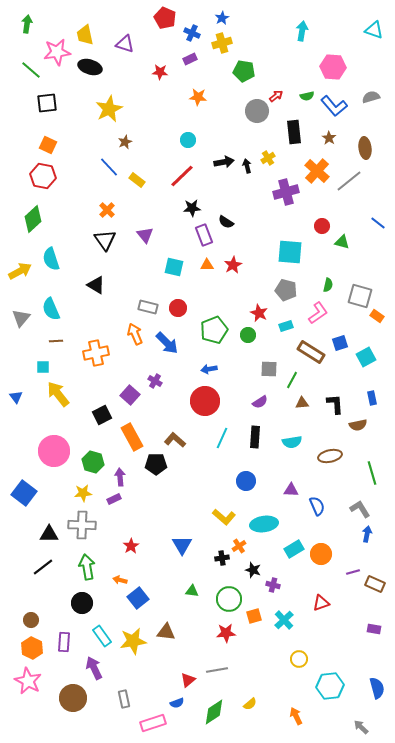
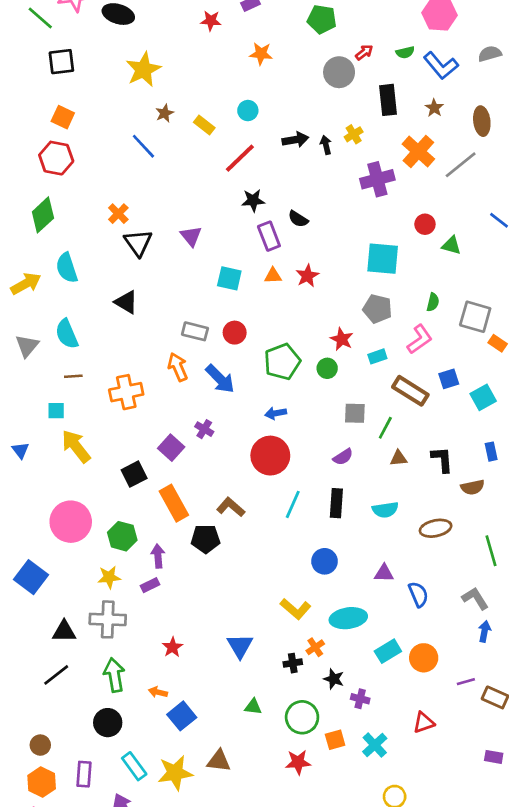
yellow rectangle: (137, 180) -> (204, 125), moved
orange cross: (107, 210) -> (118, 214), moved

